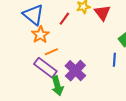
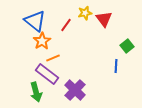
purple cross: (75, 71) -> (75, 90), moved
green arrow: (57, 86) -> (36, 92), moved

